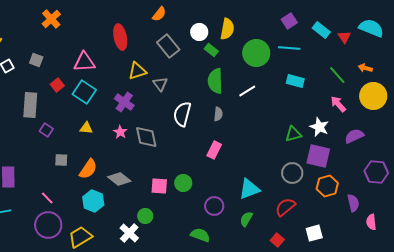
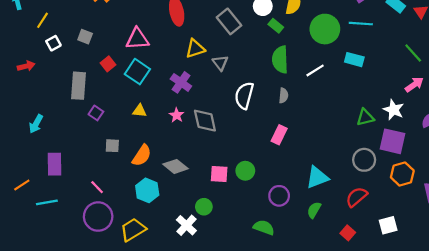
cyan rectangle: (295, 81) -> (354, 60), moved
pink arrow: (338, 104) -> (414, 85), turned 96

